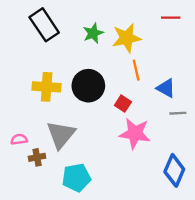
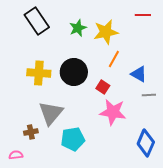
orange line: (136, 70) -> (114, 59), turned 42
pink semicircle: (19, 139) -> (16, 155), moved
cyan pentagon: (76, 178) -> (73, 139), moved

